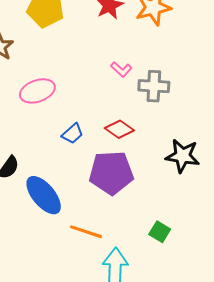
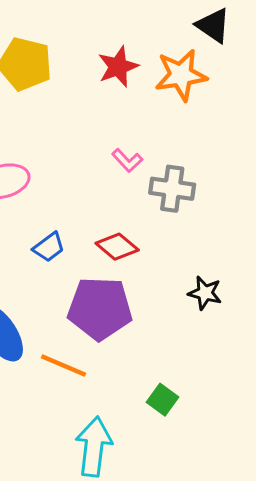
black star: (183, 156) -> (205, 293), size x0.7
orange line: (86, 232) -> (64, 365), moved

